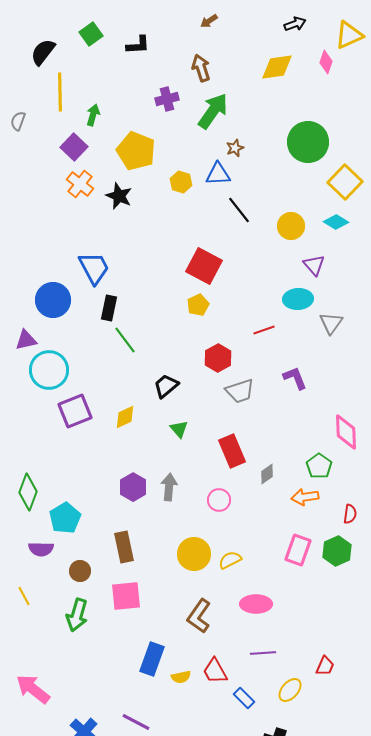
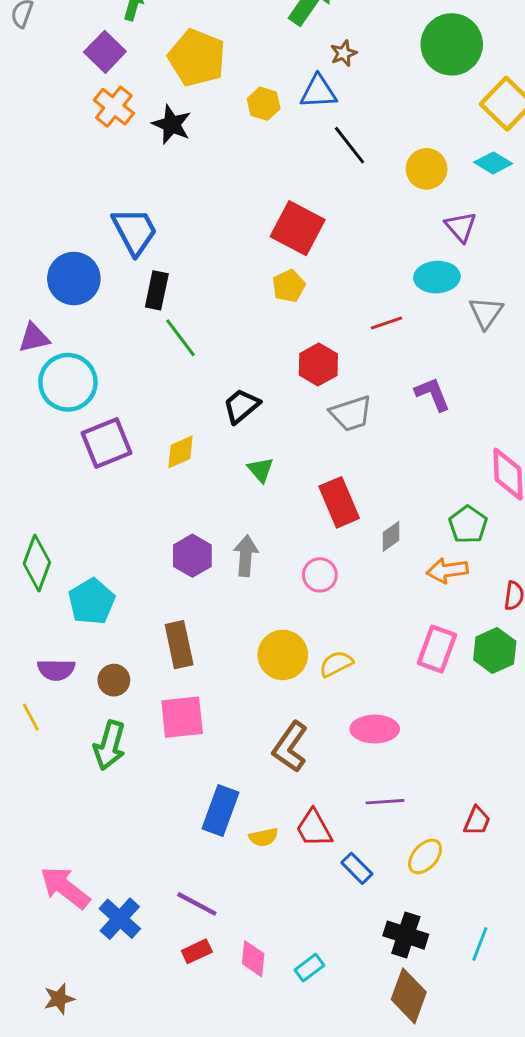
purple semicircle: (41, 549) -> (56, 670), moved
pink arrow: (33, 689) -> (65, 888), moved

